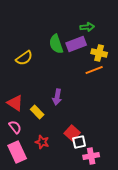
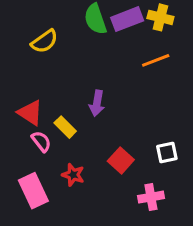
yellow cross: (99, 53) -> (160, 17), moved
pink semicircle: (15, 127) -> (41, 141), moved
white square: (79, 142) -> (167, 153), moved

